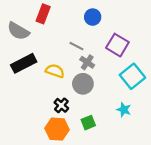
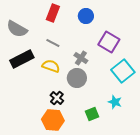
red rectangle: (43, 14) -> (53, 13), moved
gray line: (76, 46) -> (53, 43), moved
green square: (88, 123) -> (92, 114), moved

